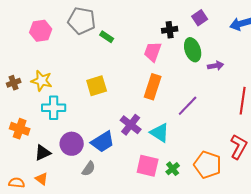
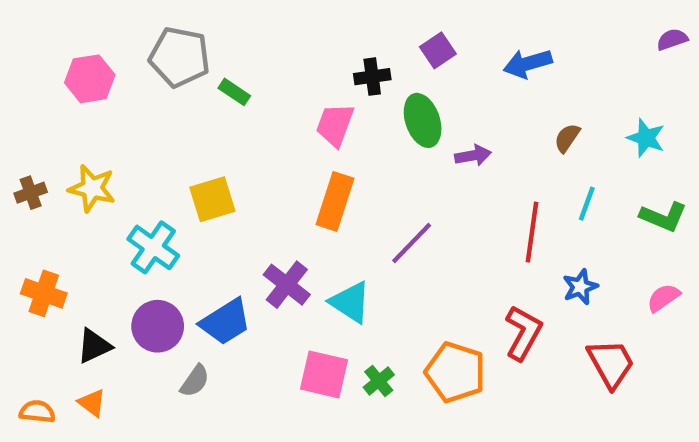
cyan cross: (54, 108) -> (153, 247), moved, turned 35

